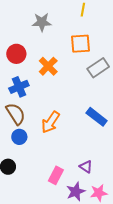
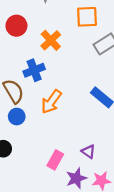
blue cross: (19, 87) -> (34, 70), moved

